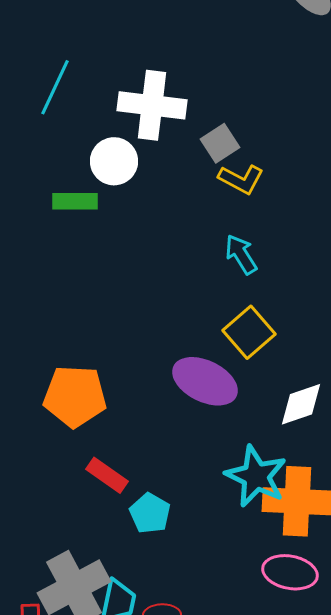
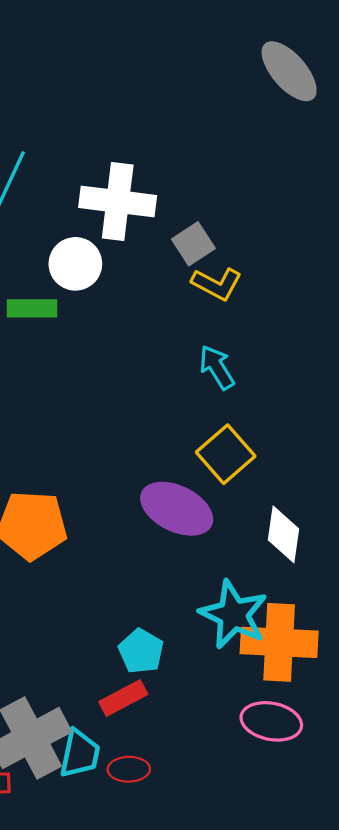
white diamond: (301, 404) -> (284, 534), turned -63
red rectangle: (107, 475) -> (123, 698), moved, turned -63
cyan pentagon: (150, 513) -> (141, 651), moved

